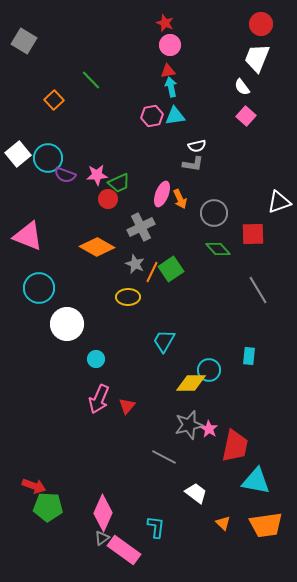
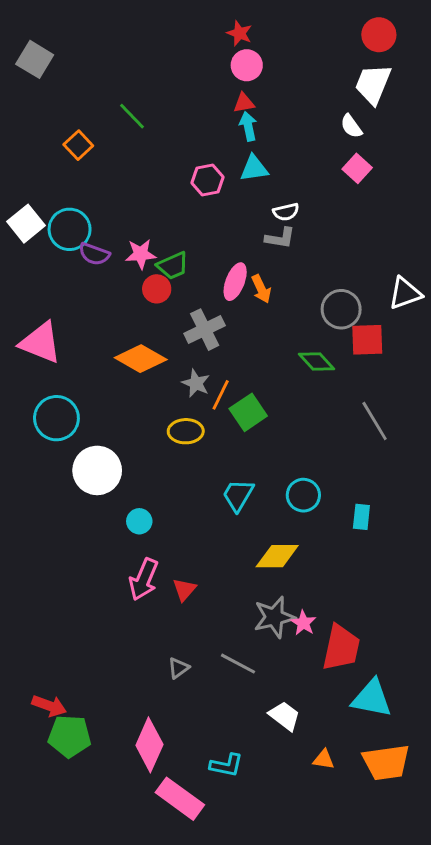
pink hexagon: (152, 116) -> (208, 180), moved
gray circle: (214, 213) -> (341, 309), moved
green square: (171, 269) -> (248, 412), moved
cyan circle: (209, 370) -> (303, 495), moved
orange triangle: (223, 523) -> (324, 759), turned -35
cyan L-shape: (156, 527) -> (226, 765), turned 95
gray triangle: (102, 538) -> (178, 668), moved

